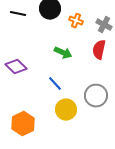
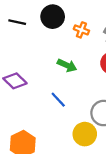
yellow circle: (66, 110) -> (85, 134), moved

